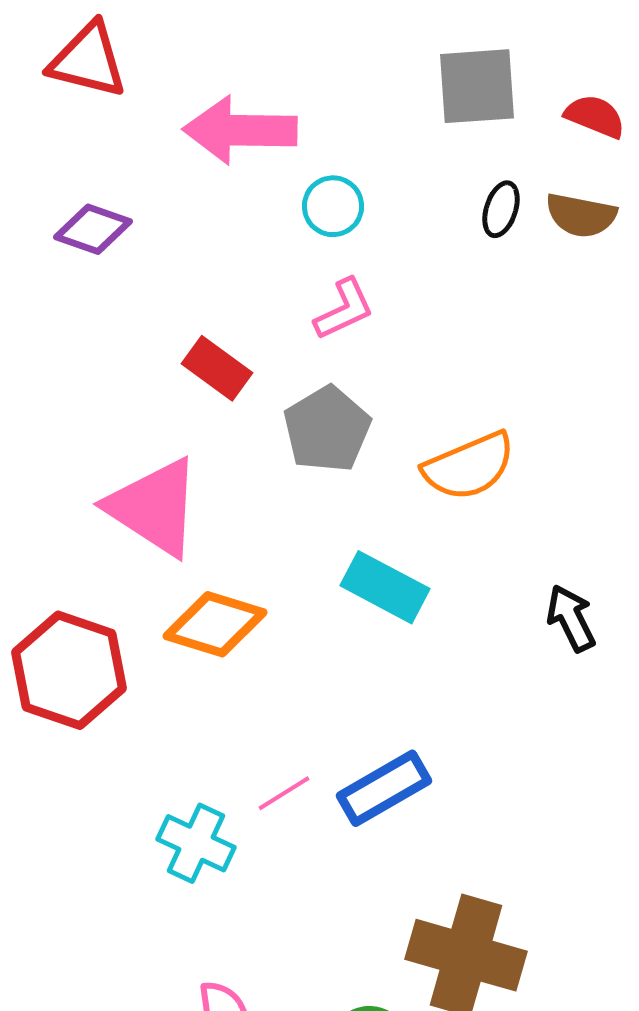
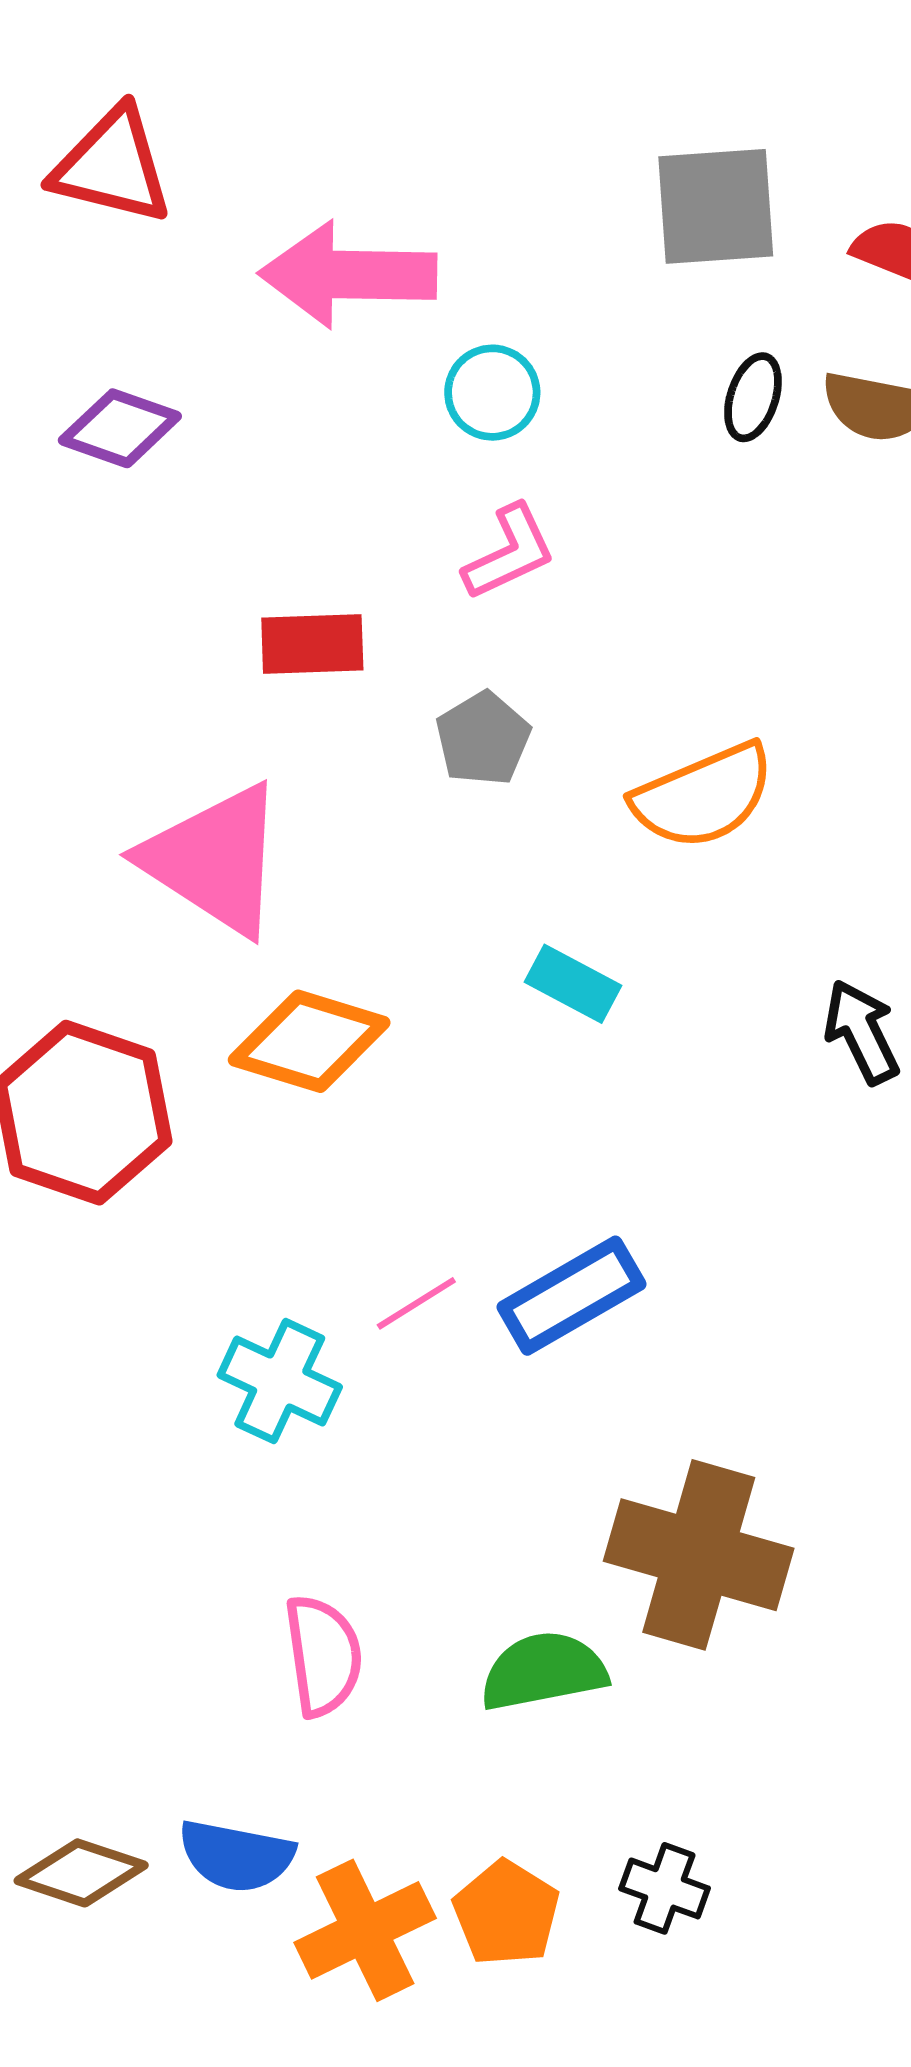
red rectangle: (217, 368) -> (312, 644), turned -38
gray pentagon: (327, 429) -> (483, 739), size x0.7
cyan rectangle: (385, 587) -> (573, 984), size x0.7

